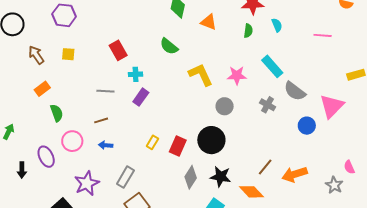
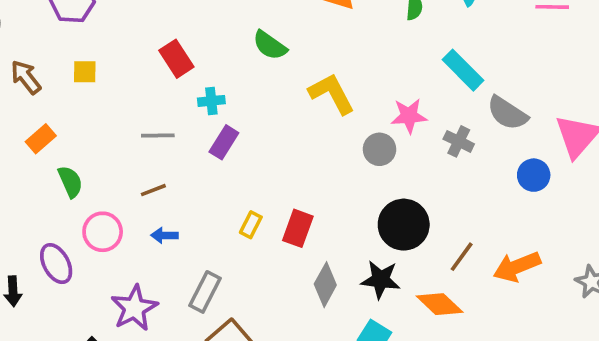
pink star: (237, 75) -> (409, 116), moved
black circle: (211, 140) -> (404, 225), moved

